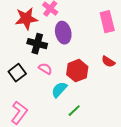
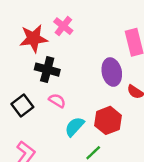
purple ellipse: (63, 33) -> (112, 72), moved
red hexagon: (77, 71) -> (108, 120), moved

